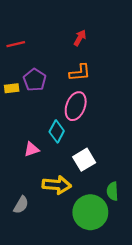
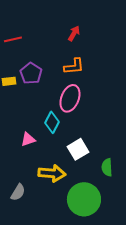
green semicircle: (112, 191) -> (107, 167), moved

